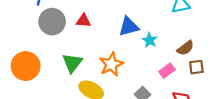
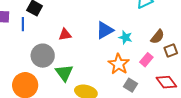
gray circle: (52, 22) -> (43, 56), moved
orange star: (111, 64) -> (119, 64), moved

